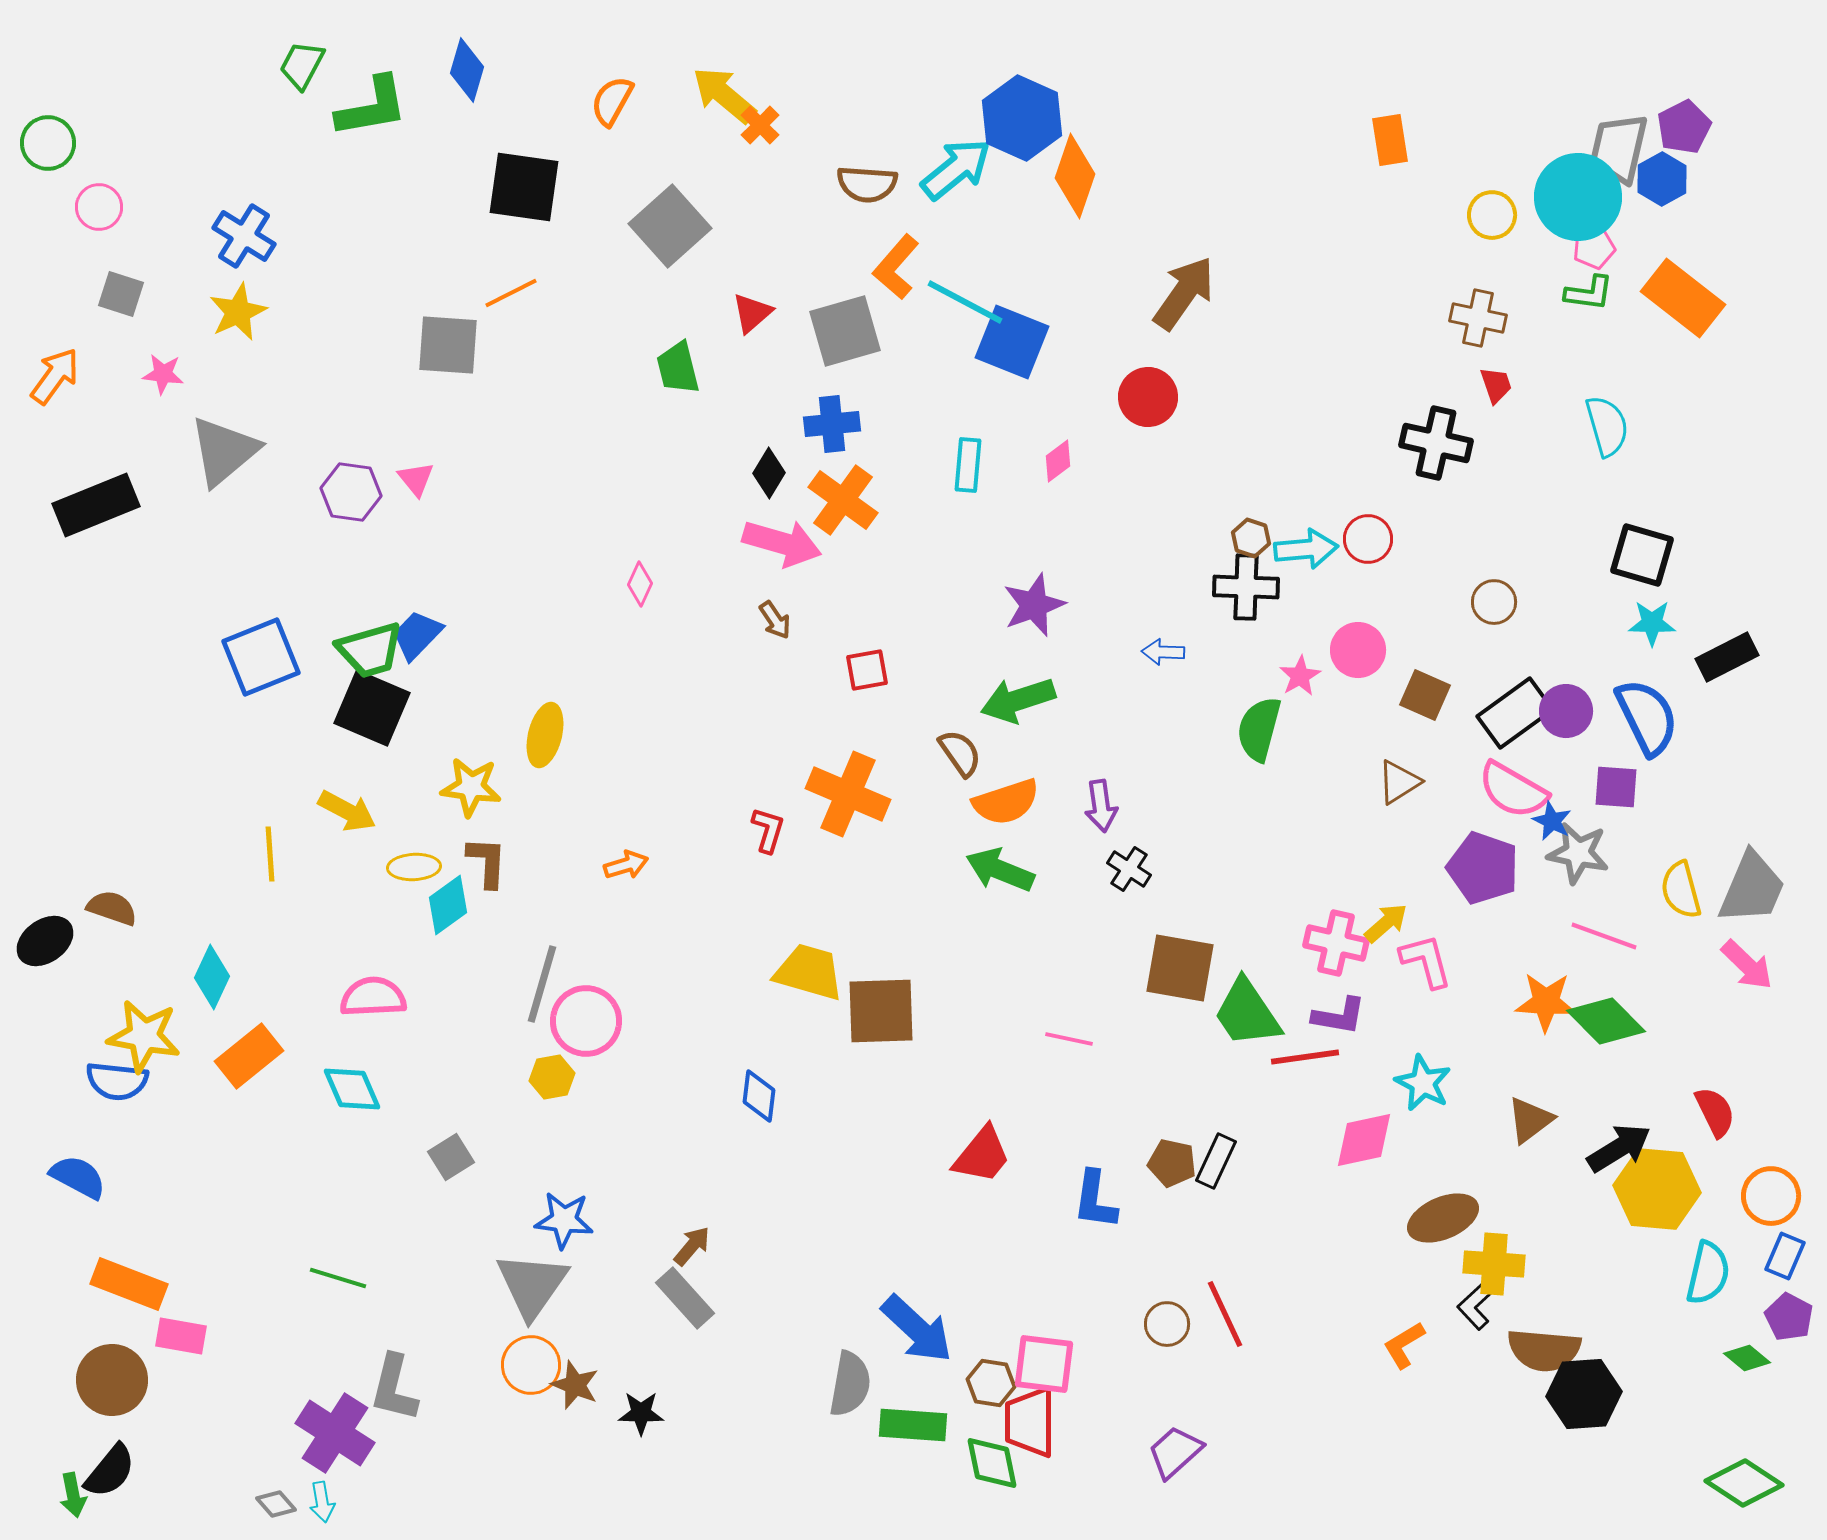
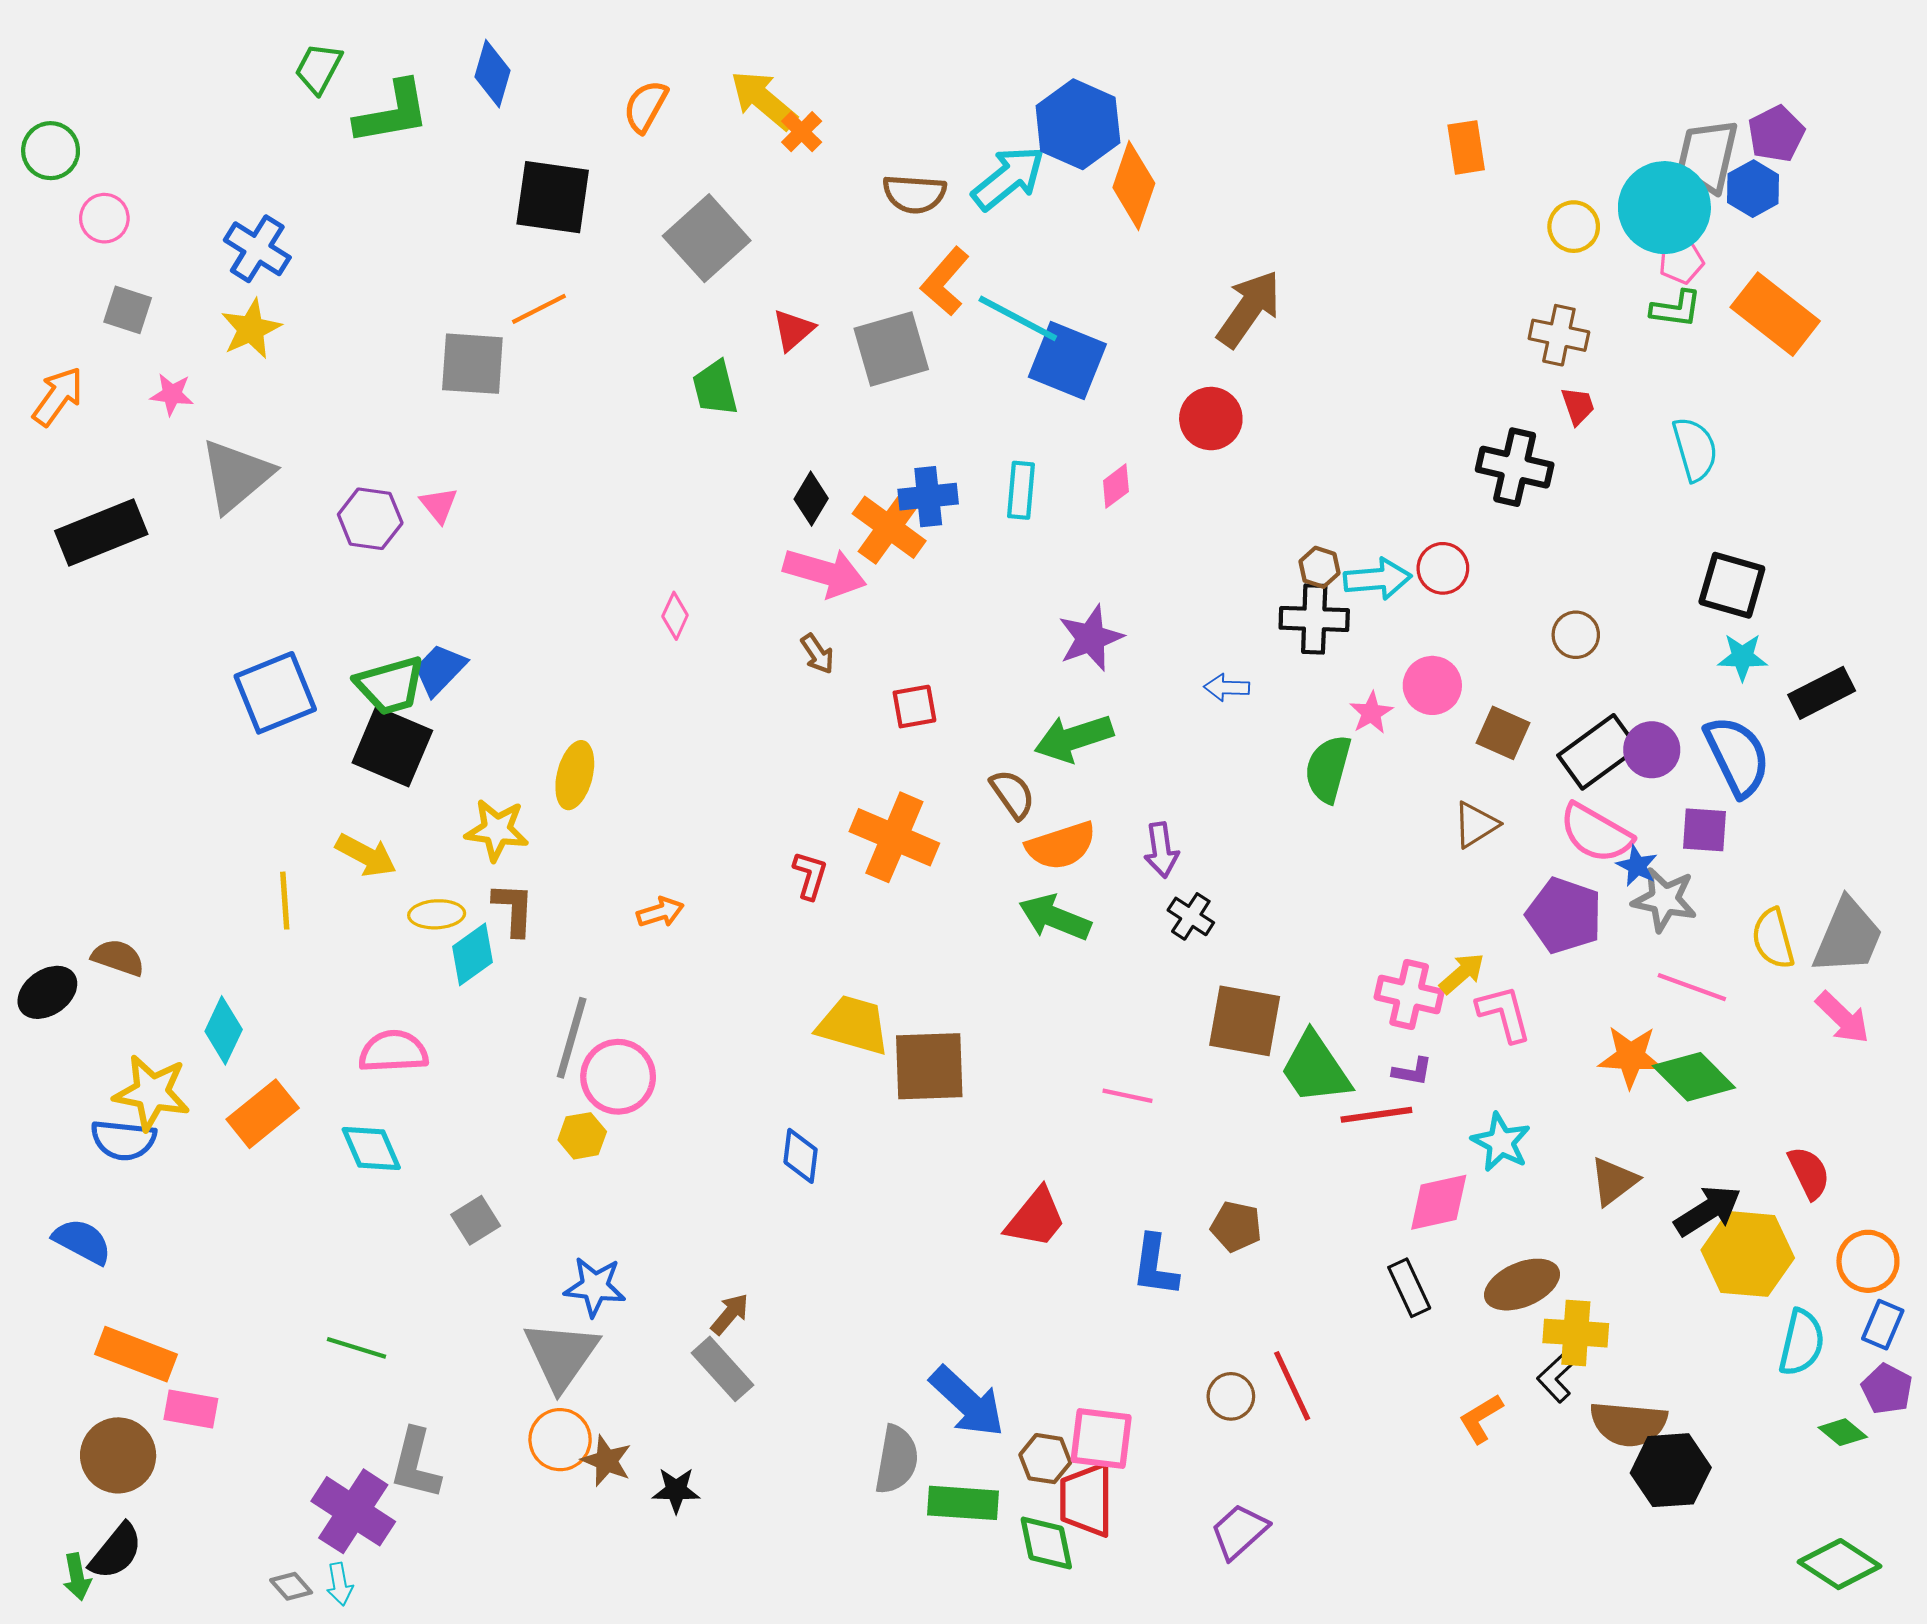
blue cross: (832, 424) -> (928, 497), moved
purple L-shape: (1339, 1016) -> (1412, 1071), size x0.7
black rectangle: (1216, 1161) -> (1409, 1288), moved, turned -50

